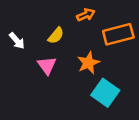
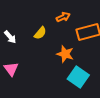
orange star: (88, 63) -> (65, 54), turned -30
pink triangle: (47, 65) -> (11, 69), moved

